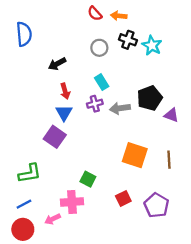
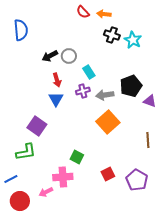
gray circle: (99, 48) -> (69, 56), moved
purple square: (55, 137) -> (37, 126), moved
orange square: (135, 155) -> (108, 122), moved, turned 30
blue line: (24, 204) -> (11, 179), moved

